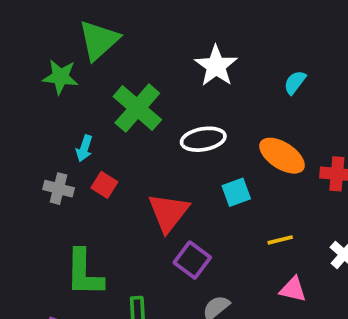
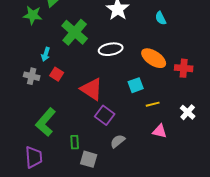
cyan semicircle: (295, 82) -> (161, 18), turned -64
cyan square: (236, 192) -> (136, 85), moved
red triangle: (168, 212) -> (92, 89), turned -35
green L-shape: (84, 273) -> (46, 122), turned 40

